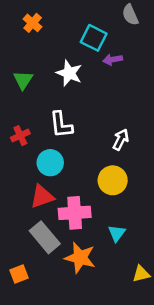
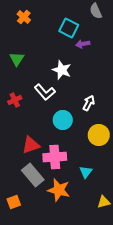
white star: (69, 73) -> (62, 70), moved
white L-shape: (61, 125) -> (45, 92), turned -35
cyan circle: (50, 163) -> (63, 120), moved
yellow circle: (113, 180) -> (99, 135), moved

